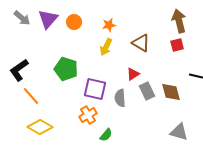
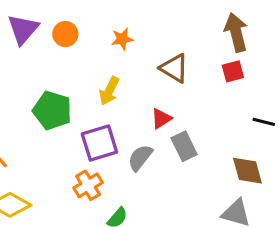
yellow arrow: (106, 47) -> (109, 91), moved
purple square: (95, 89) -> (99, 143), turned -30
brown diamond: (171, 92) -> (247, 171), moved
gray semicircle: (120, 98) -> (140, 158), turned 42

